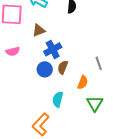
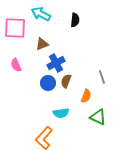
pink semicircle: (13, 51) -> (16, 65), turned 80
cyan semicircle: (58, 99) -> (61, 113), turned -112
green triangle: (95, 103) -> (98, 117), turned -36

